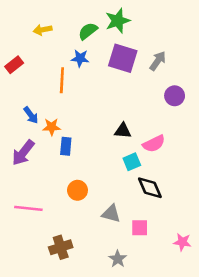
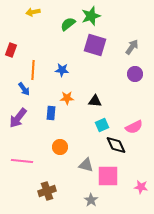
yellow arrow: (43, 30) -> (33, 12), moved
blue star: (80, 58) -> (62, 70), moved
gray arrow: (158, 61) -> (132, 47), moved
red rectangle: (14, 65) -> (11, 50), turned -32
orange line: (62, 80) -> (33, 70), moved
orange star: (52, 127) -> (67, 98), moved
pink semicircle: (154, 144) -> (134, 127), moved
pink square: (140, 228) -> (108, 176), size x1.6

